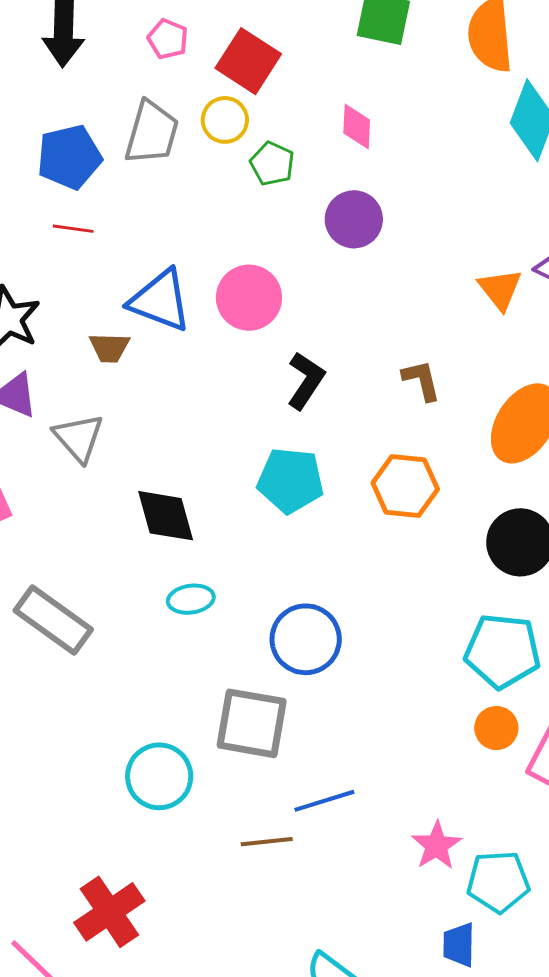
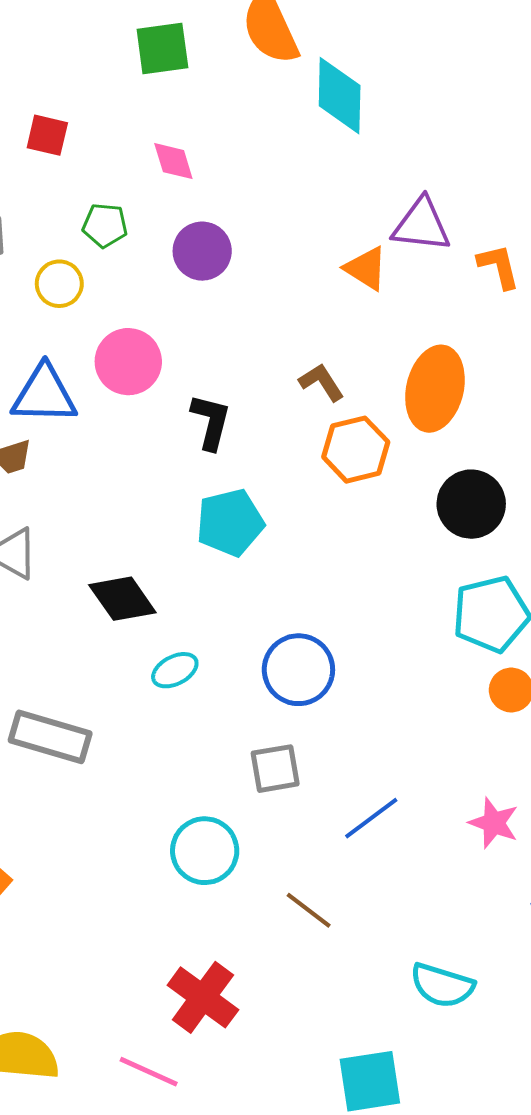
red square: (248, 61) -> (47, 135), size x0.7
yellow circle: (225, 120) -> (59, 284), moved
orange hexagon: (405, 486) -> (356, 450), moved
gray square: (252, 723) -> (275, 769), size x0.7
brown line: (267, 842) -> (309, 910), moved, turned 63

